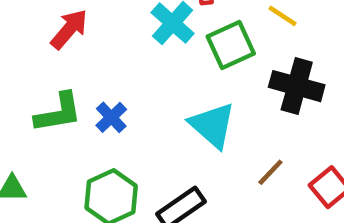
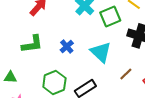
blue cross: (111, 117) -> (67, 47), moved

